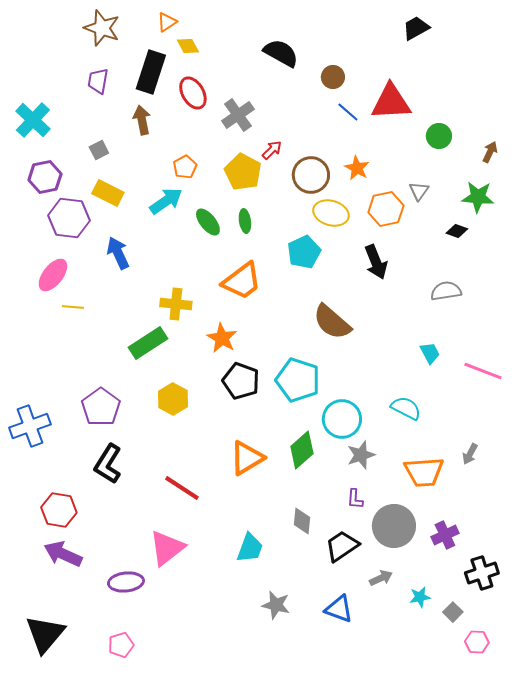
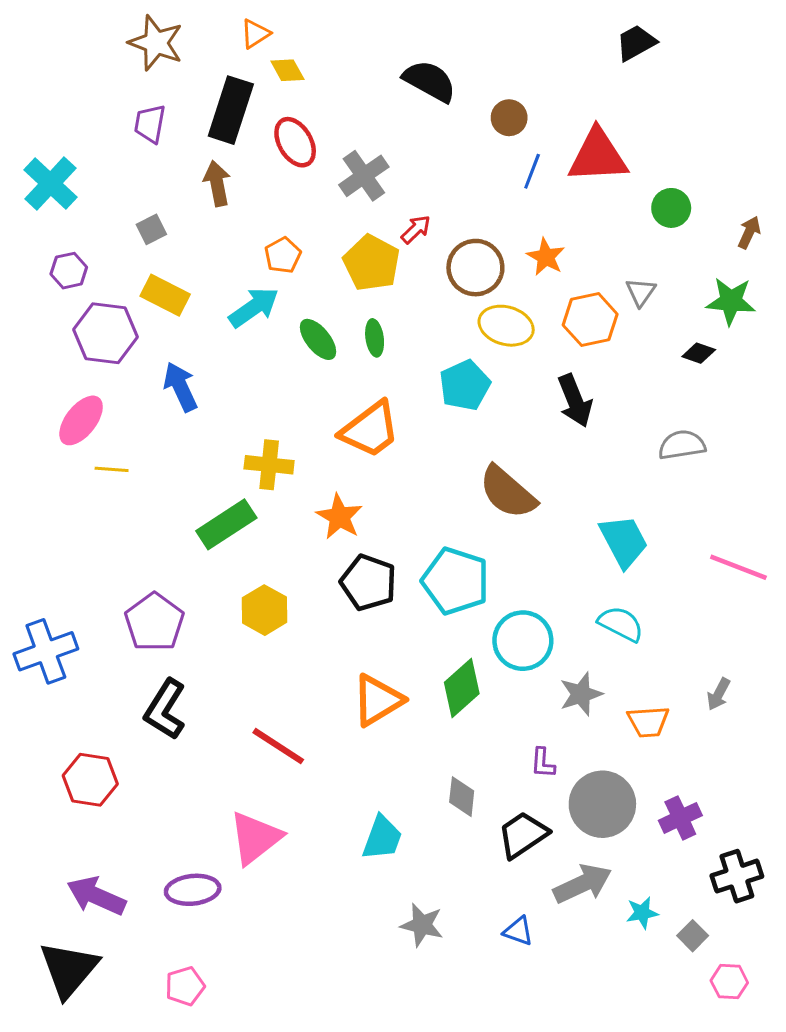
blue line: (348, 112) -> (532, 171), turned 70
purple hexagon: (45, 177) -> (69, 271), size x0.7
cyan trapezoid: (430, 353) -> (624, 541), moved, size x1.6
gray star: (361, 455) -> (581, 694), moved
orange trapezoid: (424, 472) -> (648, 722), size x0.7
purple arrow: (63, 554) -> (96, 896), moved
gray arrow: (381, 578) -> (583, 884), size x1.6
blue triangle: (339, 609) -> (518, 931), size x0.7

